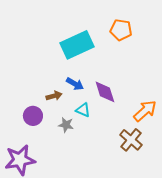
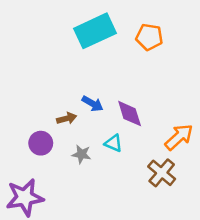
cyan rectangle: (77, 45) -> (95, 31), moved
cyan triangle: (83, 110) -> (114, 143), moved

